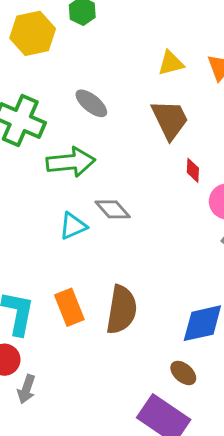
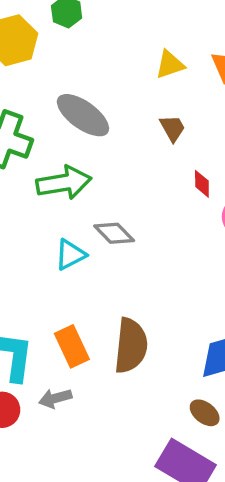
gray ellipse: (91, 103) -> (83, 115), size x1.4
brown trapezoid: (170, 120) -> (173, 128), size x0.6
gray arrow: (26, 389) -> (55, 398), moved, turned 60

